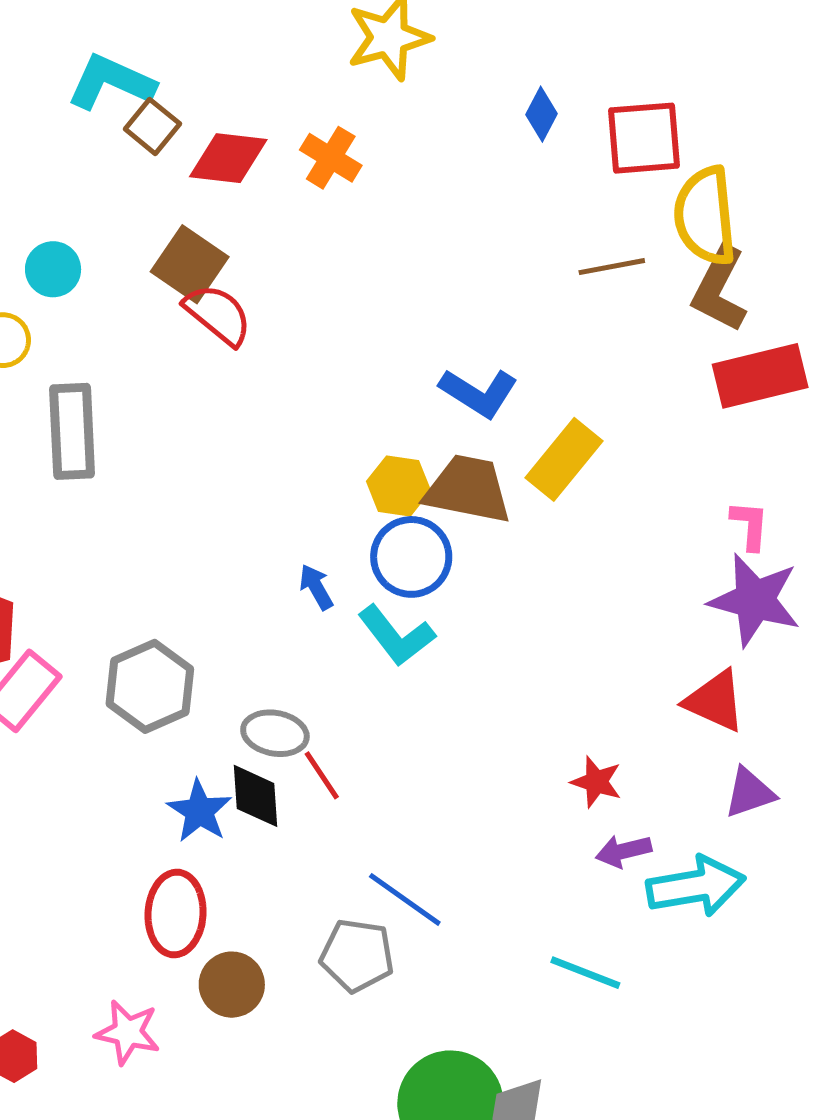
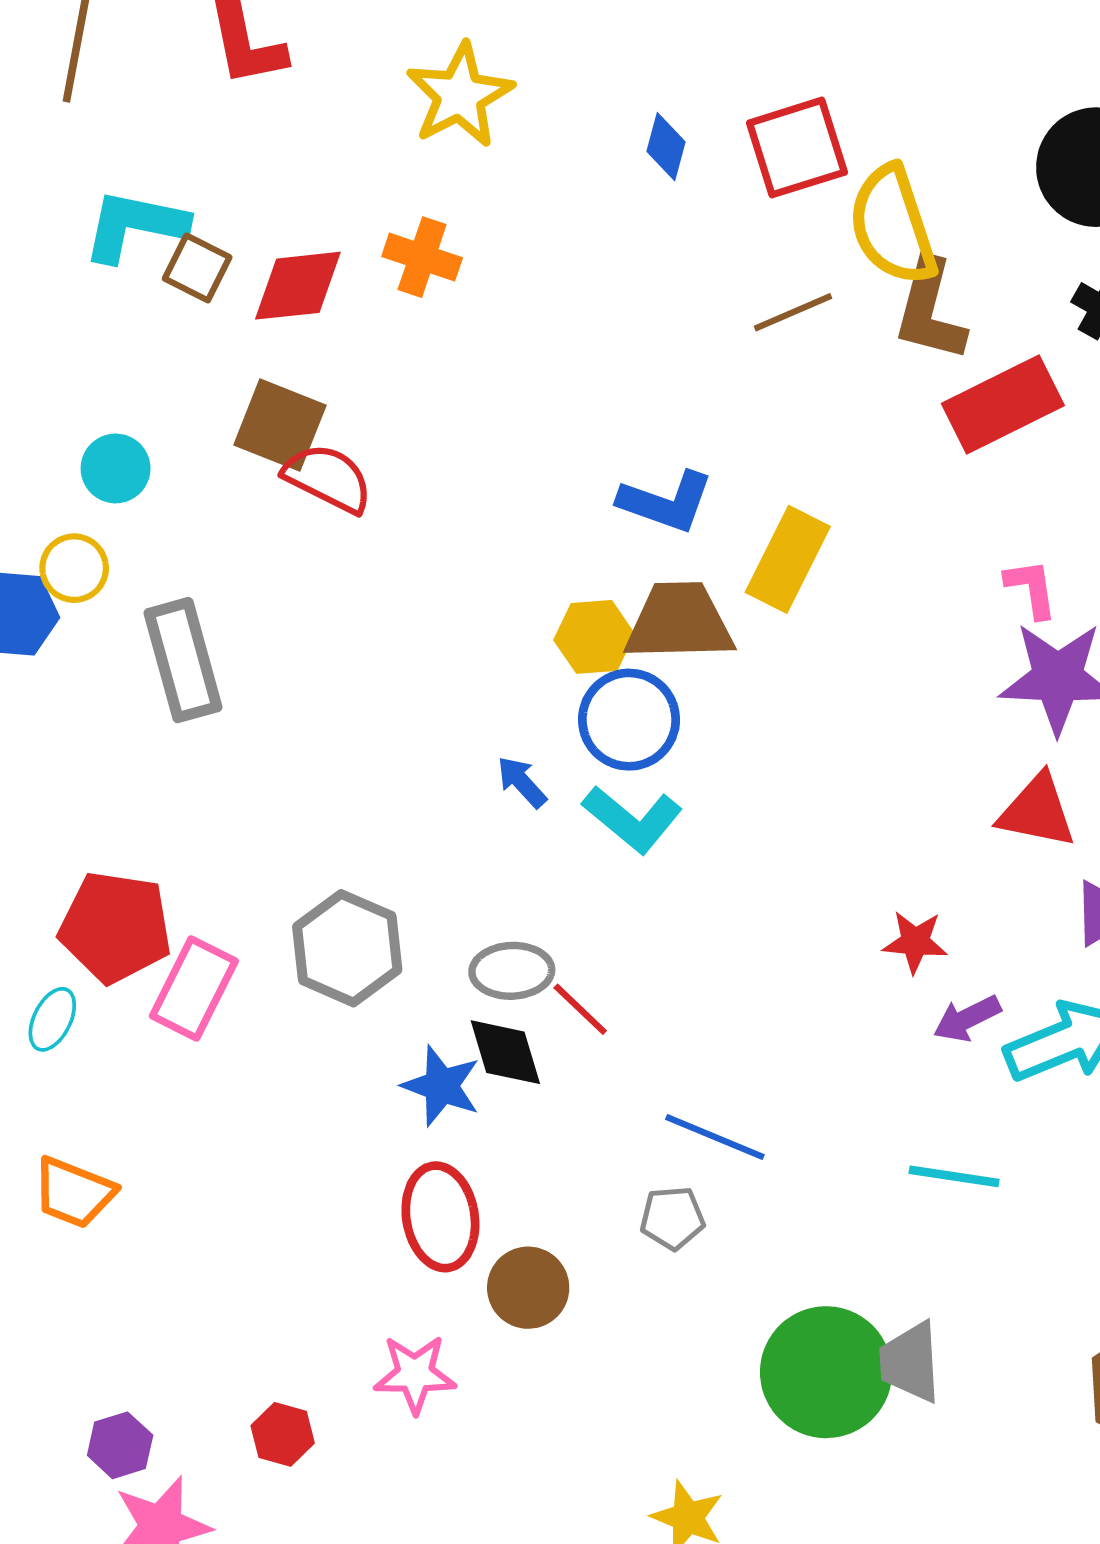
gray pentagon: (357, 955) -> (672, 1218), size x0.7

